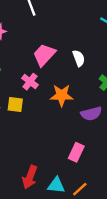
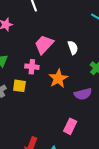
pink cross: (30, 82) -> (32, 67), turned -32
orange star: (62, 95) -> (58, 78), turned -30

